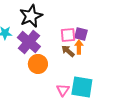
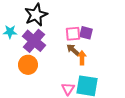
orange arrow: (79, 47) -> (82, 58), moved
orange circle: (38, 64) -> (28, 65), moved

